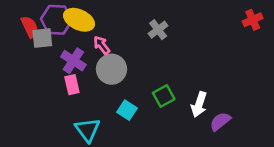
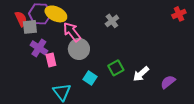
pink arrow: (102, 45) -> (72, 32), size x1.5
purple cross: (73, 61) -> (39, 48), moved
white arrow: (199, 104) -> (141, 74), turned 30
purple semicircle: (220, 121) -> (168, 82), moved

